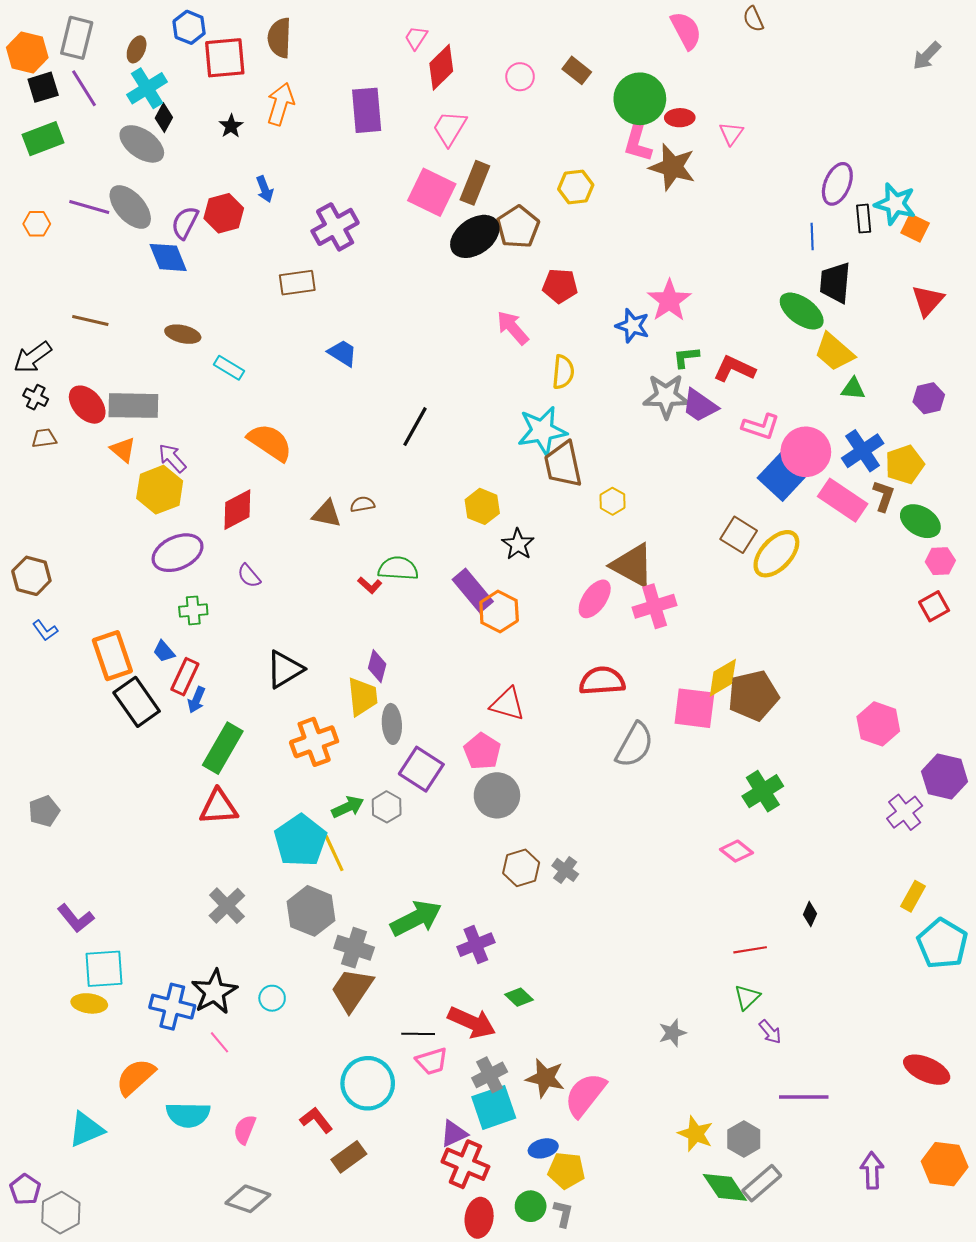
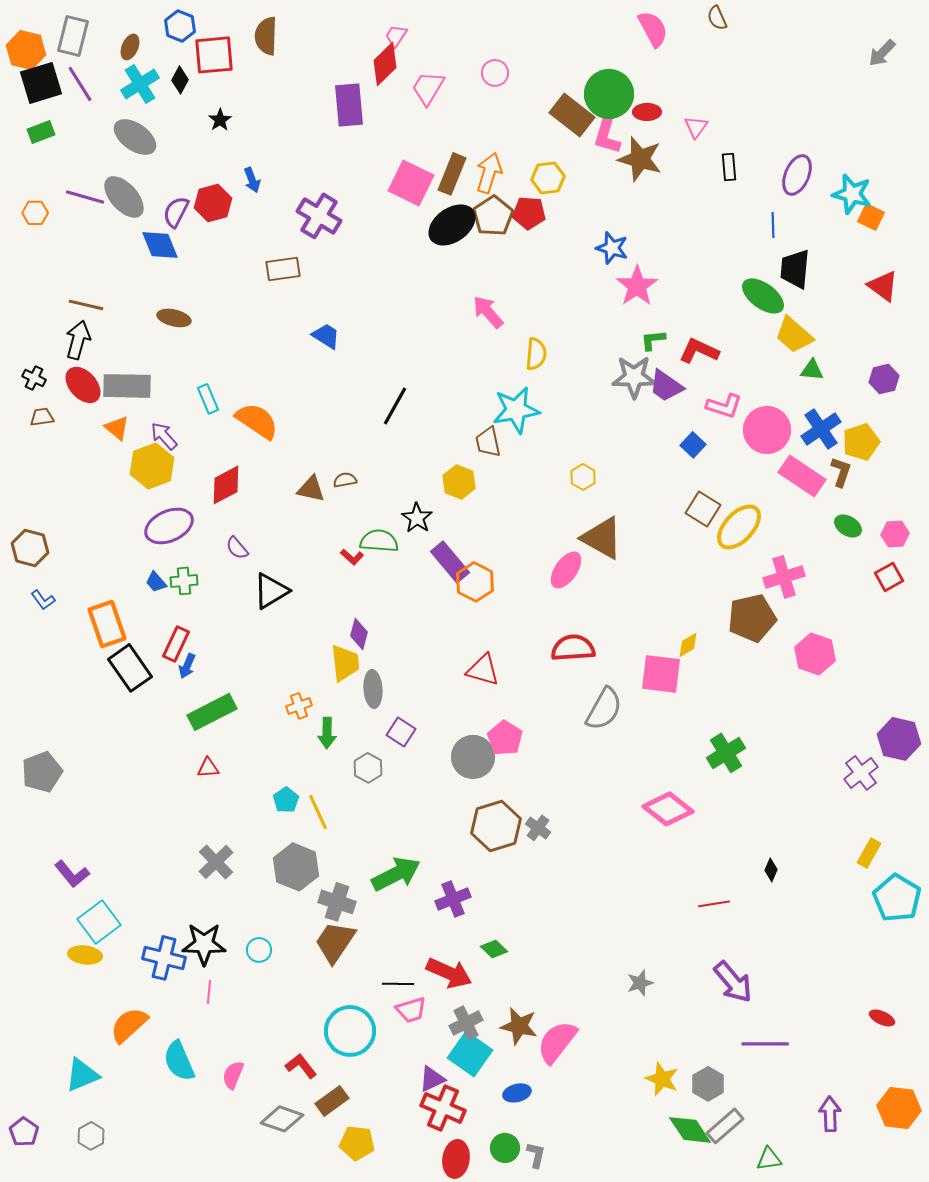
red diamond: (441, 67) -> (385, 64), moved
brown rectangle: (577, 70) -> (572, 115), moved, size x1.6
black square: (43, 87) -> (41, 83), size x1.4
orange arrow: (280, 104) -> (489, 173), moved
black diamond: (164, 118) -> (180, 80), moved
pink trapezoid: (450, 128) -> (428, 88), moved
green rectangle: (43, 139) -> (41, 132), size x0.7
black rectangle: (864, 219) -> (729, 167), moved
purple cross: (335, 227) -> (319, 216), turned -30
red pentagon: (560, 286) -> (529, 213), moved
red triangle: (928, 301) -> (883, 286), turned -36
blue star: (632, 326) -> (612, 248), moved
black arrow: (33, 357) -> (78, 340), moved, turned 141
cyan rectangle: (229, 368) -> (208, 399), moved, turned 36
brown trapezoid: (563, 464) -> (488, 442), moved, size x0.7
blue square: (782, 477) -> (693, 445), moved, size x0.6
green ellipse: (920, 521) -> (848, 526), moved, size x0.7
black star: (518, 544) -> (417, 518), moved
pink cross: (655, 606) -> (784, 577), moved
blue trapezoid: (164, 651) -> (156, 582), moved
black triangle: (285, 669) -> (271, 591), moved
yellow diamond: (723, 678) -> (688, 645), size x0.7
brown pentagon: (753, 696) -> (752, 618), moved
pink hexagon: (878, 724) -> (815, 654), moved
orange cross: (314, 742) -> (299, 706), size x0.6
green rectangle: (223, 748) -> (212, 712), turned 33
pink pentagon: (482, 751) -> (505, 738), moved
purple square: (421, 769) -> (401, 732), size x0.7
red triangle: (218, 807) -> (208, 768), size x0.6
green arrow: (348, 807) -> (327, 733), moved, turned 116
gray pentagon: (44, 811) -> (42, 772), size x1.4
cyan pentagon: (300, 841) -> (286, 800), size x0.5
pink diamond: (736, 851) -> (668, 809), moved, size x1.6
brown hexagon: (521, 868) -> (496, 826), size x1.4
cyan square: (104, 969) -> (99, 922), turned -33
black star: (214, 992) -> (204, 944), turned 30
green triangle: (747, 997) -> (769, 1159), moved, turned 36
purple arrow: (770, 1032) -> (733, 982), size x1.8
pink line: (220, 1042) -> (209, 992), turned 45
red ellipse: (927, 1070) -> (882, 1018), size x0.6
cyan square: (494, 1107) -> (470, 1054), turned -36
cyan semicircle: (188, 1115) -> (179, 1061), turned 66
yellow pentagon: (566, 1170) -> (357, 1143), moved
gray diamond: (248, 1199) -> (282, 1119), moved
gray hexagon: (61, 1213) -> (91, 1136), moved, size x0.7

